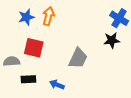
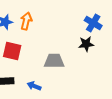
gray trapezoid: (78, 58) -> (54, 61), turned -115

